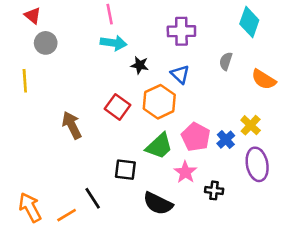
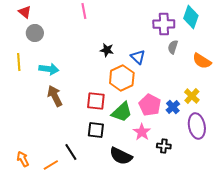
purple cross: (181, 31) -> (164, 24), moved
cyan arrow: (114, 43) -> (49, 69), moved
red square: (117, 107) -> (96, 101), moved, turned -30
orange arrow: (30, 207) -> (23, 159), size x0.7

